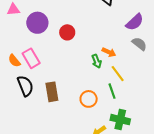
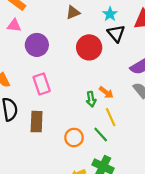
red circle: (67, 32) -> (89, 47), moved, size x1.5
pink rectangle: (31, 58) -> (42, 84), moved
green line: (112, 91) -> (101, 134), turned -35

